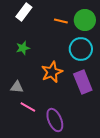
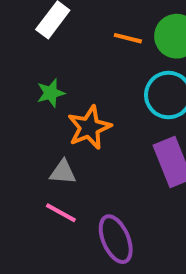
orange star: (52, 72) -> (89, 128), moved
gray triangle: (17, 87) -> (63, 172), moved

